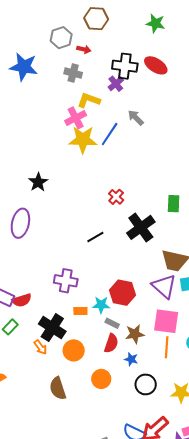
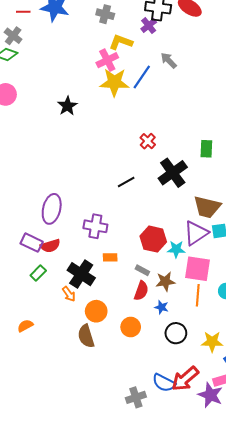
black star: (38, 182) -> (67, 106), moved
purple ellipse: (20, 223) -> (52, 209), moved
purple triangle: (164, 286) -> (196, 233), turned 44
cyan star: (101, 305) -> (176, 249), moved
orange circle: (74, 350) -> (96, 311), moved

